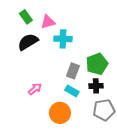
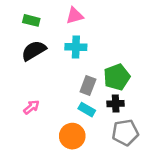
green rectangle: (26, 17) -> (31, 20), turned -40
pink triangle: (48, 22) -> (75, 16), moved
pink arrow: (35, 89) -> (31, 107), moved

